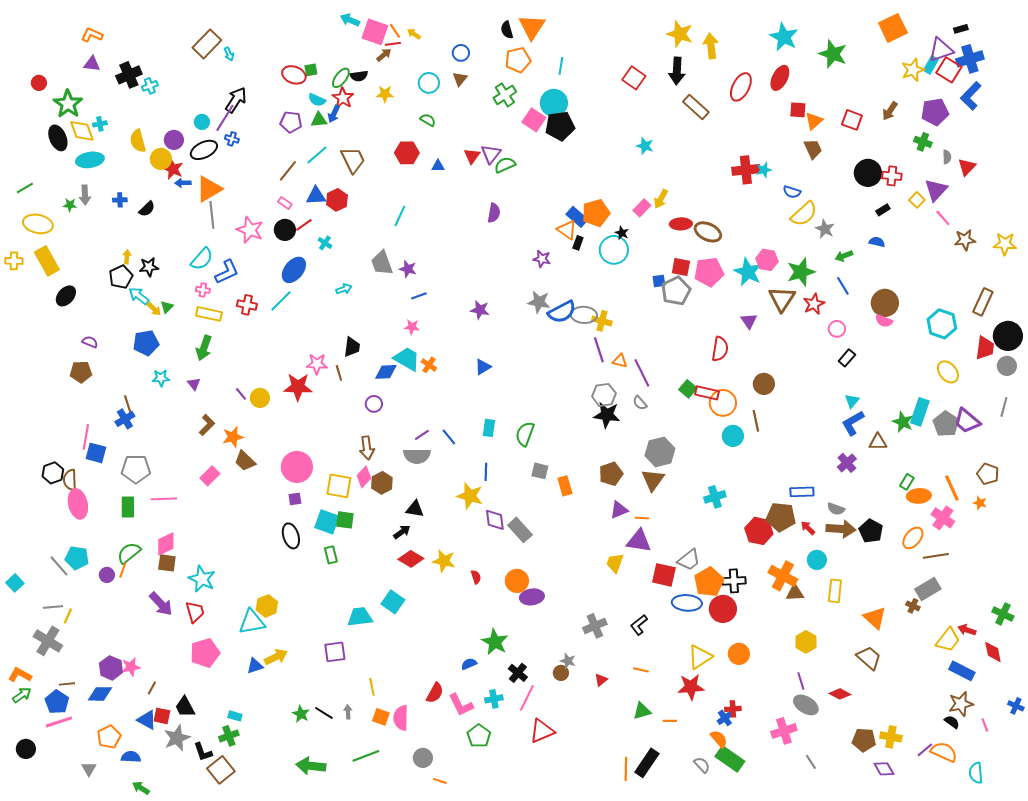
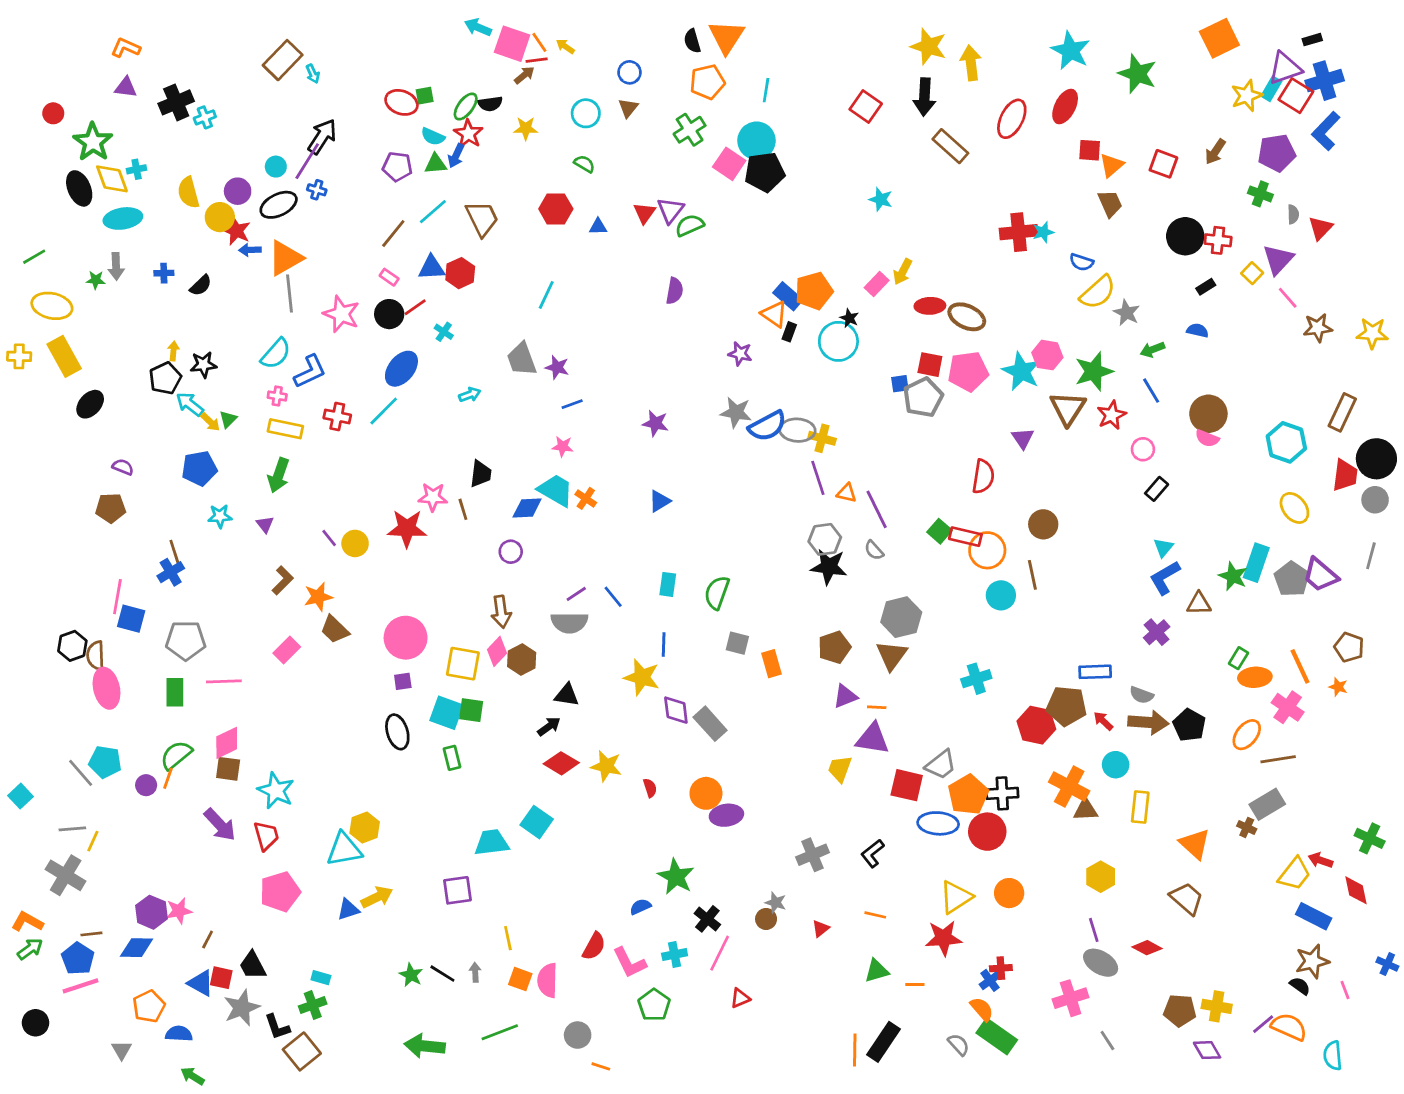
red triangle: (542, 731) -> (740, 998), size x0.6

